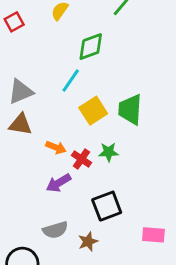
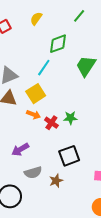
green trapezoid: (130, 109) -> (86, 66), moved, turned 30
yellow square: (93, 111) -> (36, 94), moved
purple arrow: (58, 183) -> (20, 149), moved

